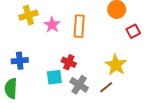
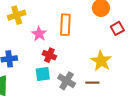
pink star: (52, 25) -> (39, 34), moved
red cross: (69, 62) -> (49, 55), moved
brown line: (106, 87) -> (92, 83), turned 40

